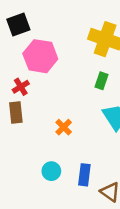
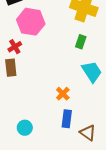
orange cross: (64, 127) -> (63, 94), moved
cyan circle: (51, 171) -> (25, 128), moved

